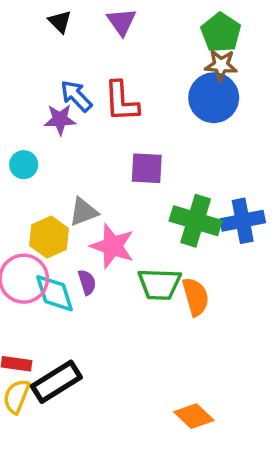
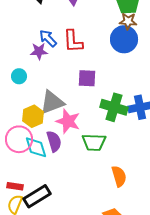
gray triangle: (83, 212) -> (52, 102), size x1.5
purple semicircle: (87, 282) -> (54, 141), size x1.5
orange semicircle: (196, 297) -> (119, 176), moved

